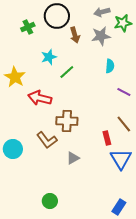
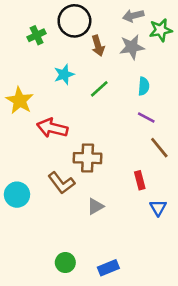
green line: (67, 72) -> (99, 89), moved
purple line: (124, 92) -> (146, 118), moved
brown line: (124, 124) -> (159, 148), moved
blue triangle: (121, 159) -> (158, 208), size x0.6
blue rectangle: (119, 207) -> (108, 268), moved, turned 35

